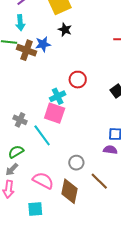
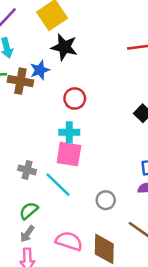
black star: (65, 30) -> (64, 47), size x1.5
red circle: (78, 80) -> (75, 98), moved
cyan cross: (58, 96) -> (69, 132), turned 35
gray circle: (76, 163) -> (106, 200), moved

